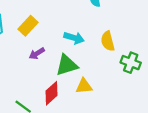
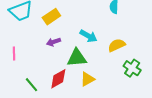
yellow semicircle: (108, 41) -> (117, 45), turned 66
yellow triangle: (84, 86) -> (87, 79), turned -35

